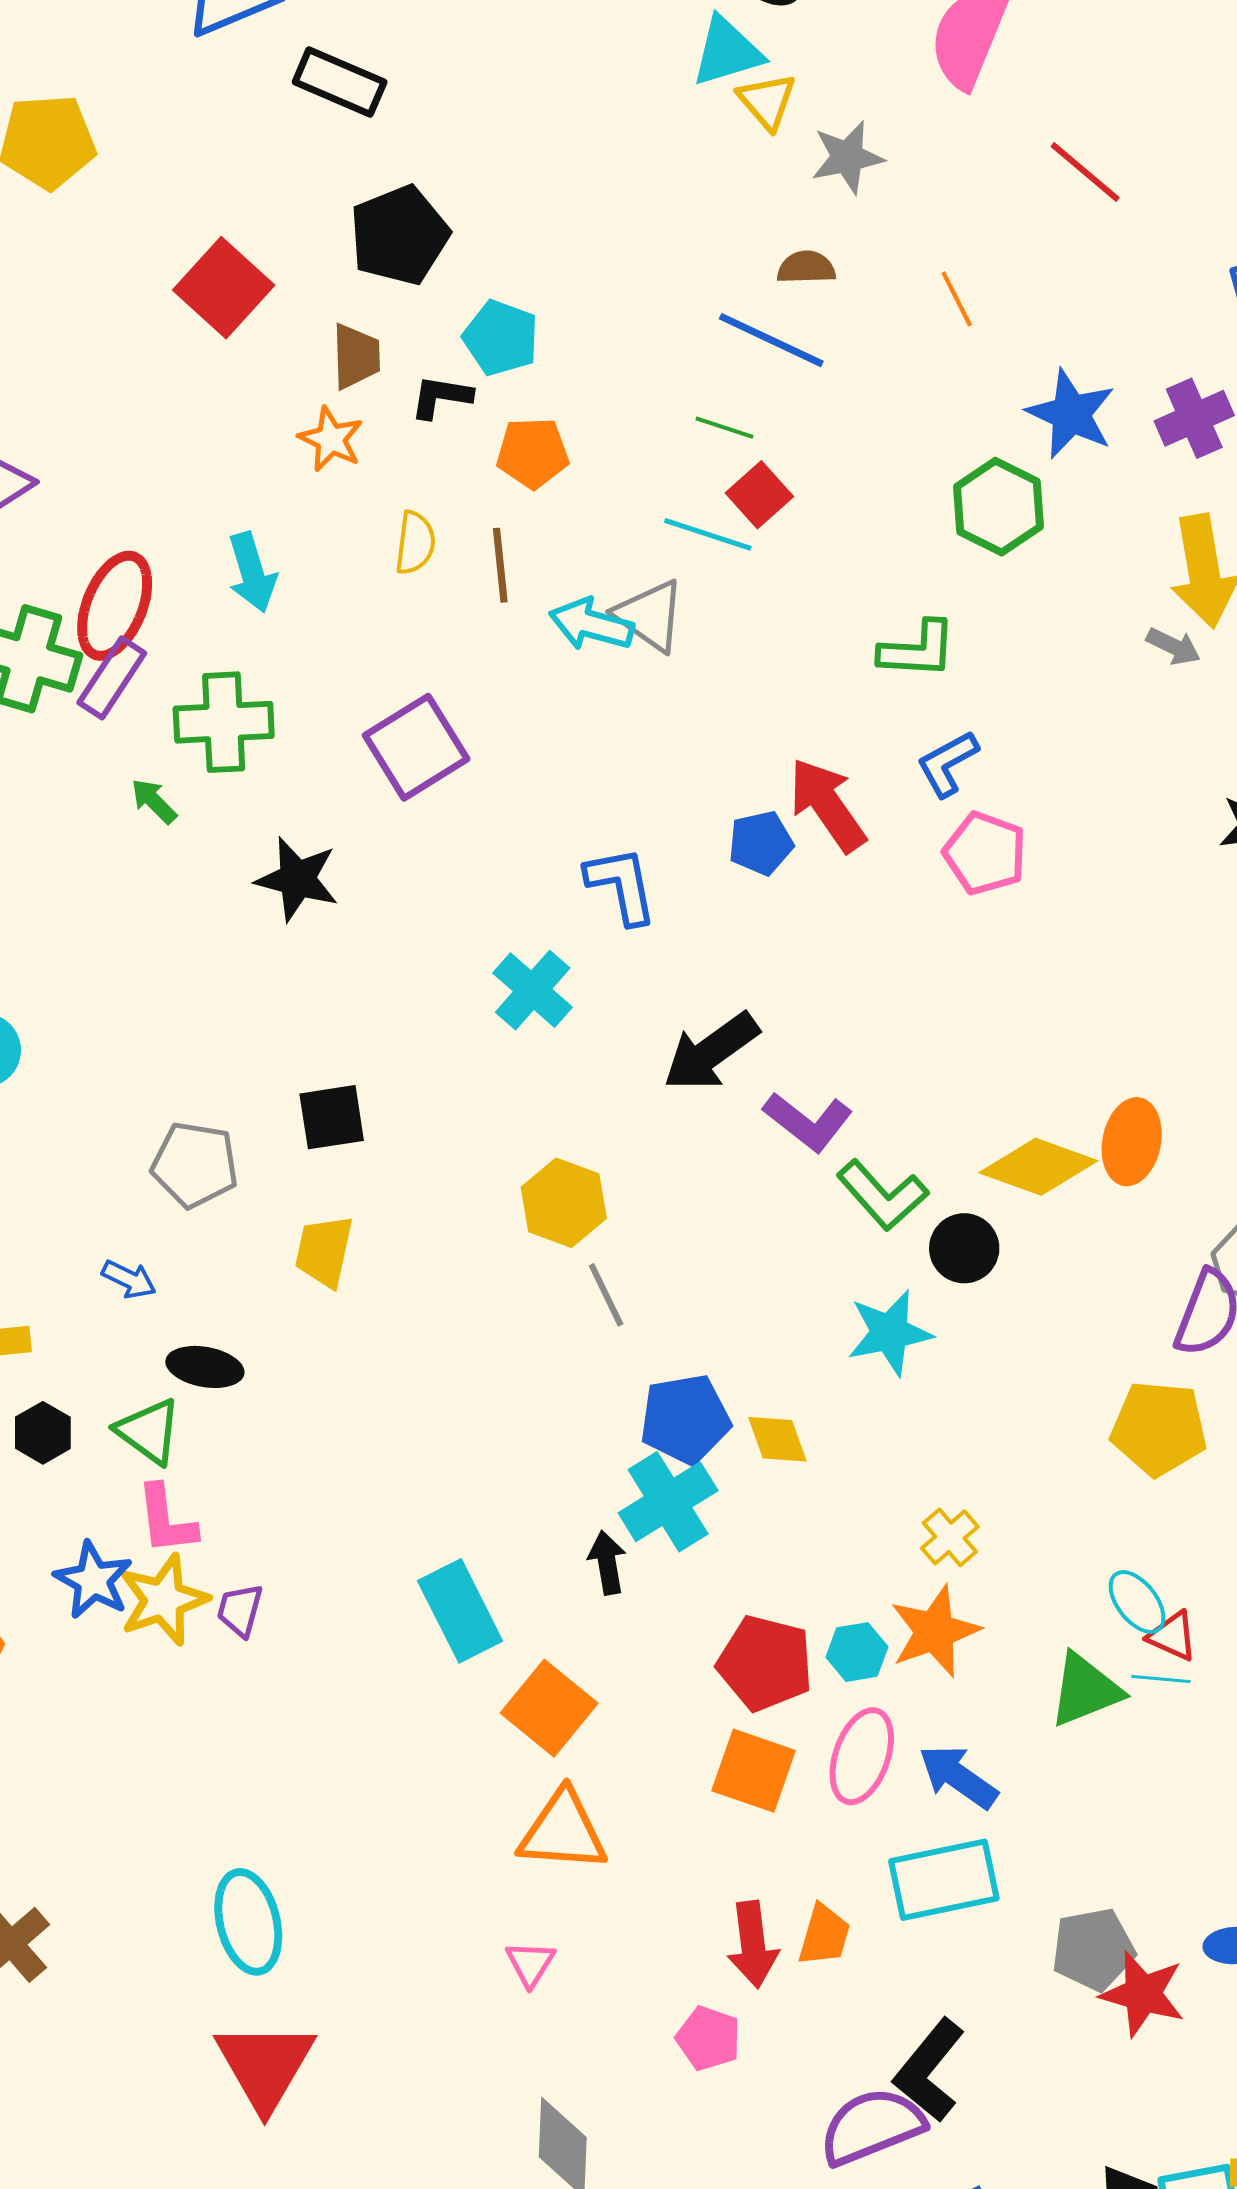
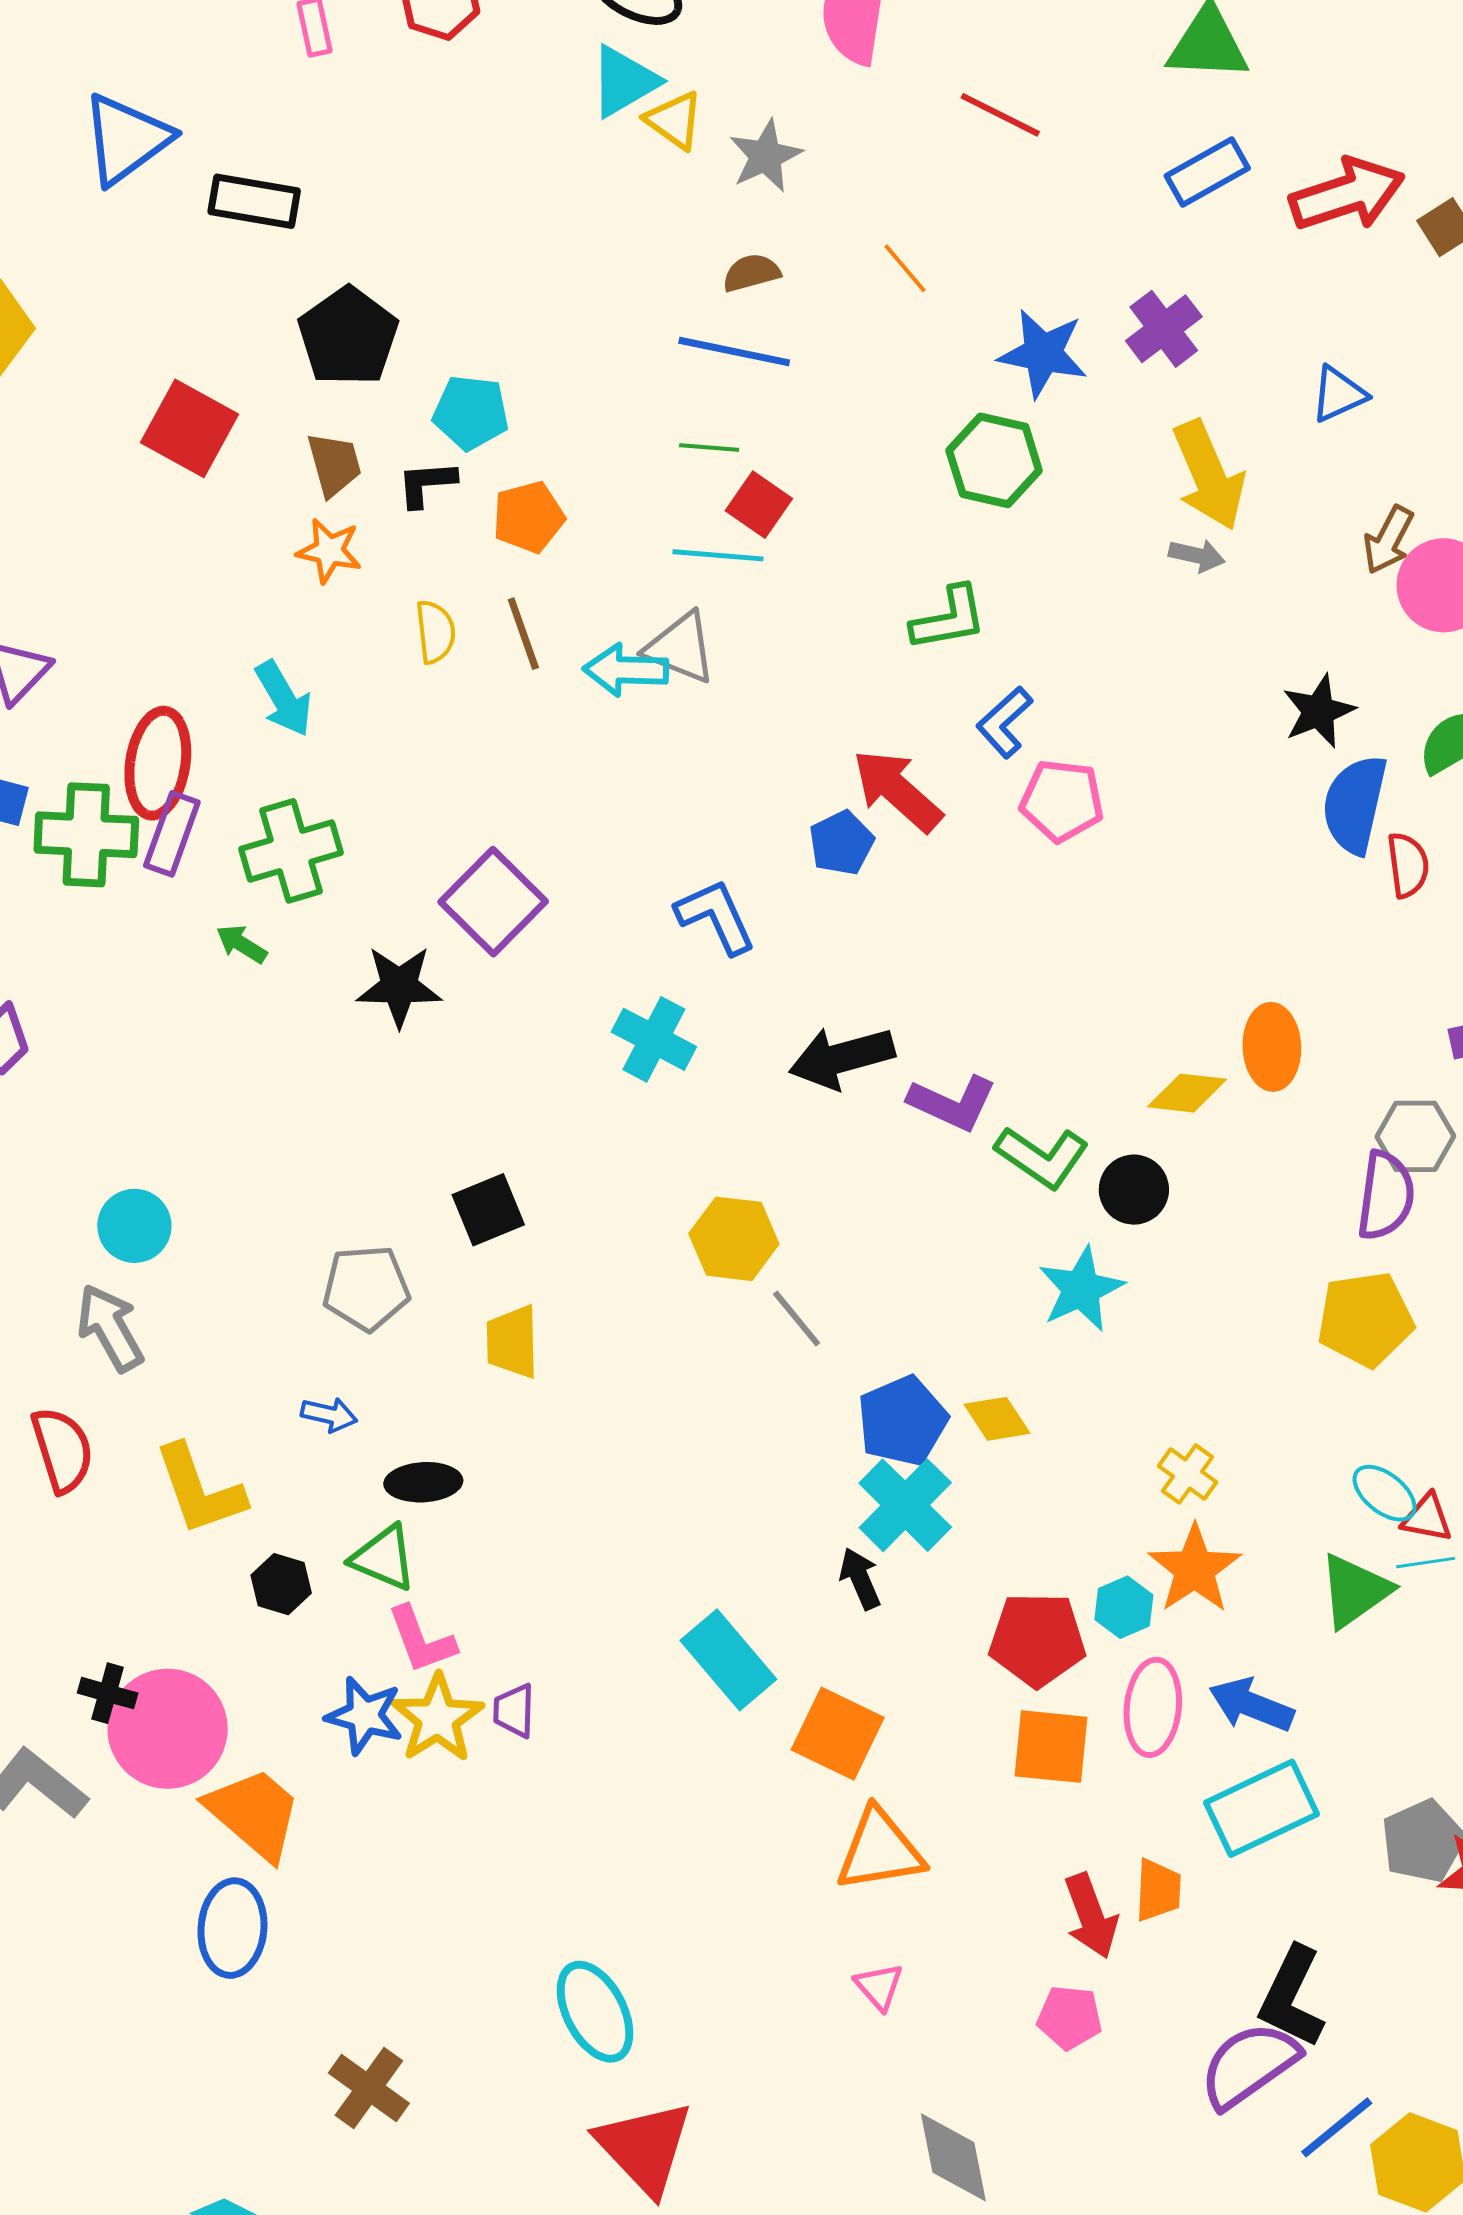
purple square: (416, 747) -> (493, 902), moved
black arrow: (711, 1052) -> (842, 1058), turned 34
yellow diamond: (1038, 1167) -> (1187, 1093), size x0.7

